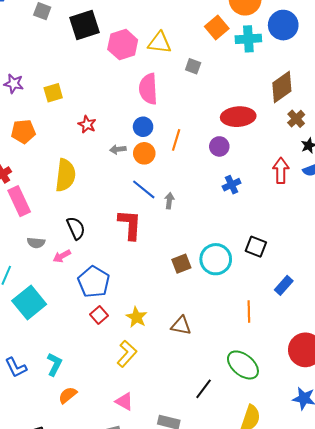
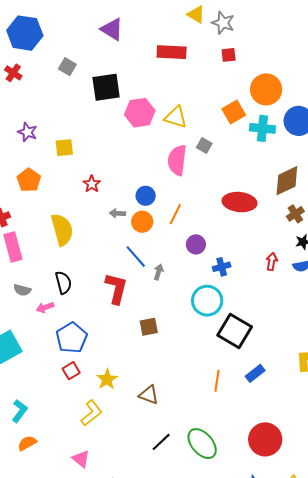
pink semicircle: (148, 89) -> (177, 160), moved
orange pentagon: (23, 132) -> (29, 180), turned 30
purple circle: (219, 146) -> (196, 244), moved
red arrow: (281, 171) -> (272, 262), size x0.7
yellow semicircle: (65, 175) -> (62, 230), turned -32
black square: (256, 247) -> (235, 331), size x1.6
cyan circle: (216, 259) -> (207, 301), moved
brown square: (181, 264) -> (149, 327), moved
orange line: (249, 312) -> (217, 381), moved
black line: (204, 389) -> (161, 442), moved

